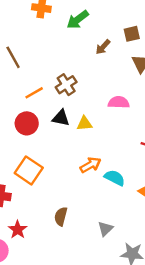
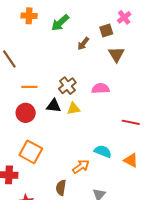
brown cross: (66, 85) -> (67, 86), moved
orange line: (34, 93) -> (29, 87), turned 35
orange arrow: (90, 165) -> (81, 167), moved

